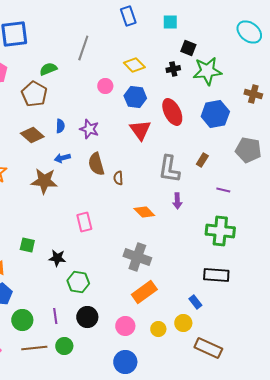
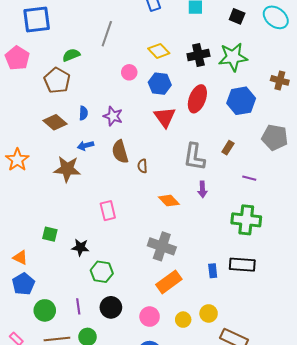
black square: (188, 48) -> (237, 16), moved
black cross: (173, 69) -> (198, 55), size x1.5
red ellipse: (172, 112) -> (197, 99), turned 48
blue rectangle: (195, 302) -> (213, 271), moved, turned 32

